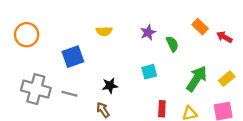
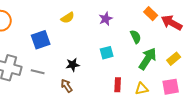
yellow semicircle: (104, 31) -> (68, 18), turned -32
red arrow: (224, 37) -> (172, 23), size x1.5
green semicircle: (172, 44) -> (136, 37), moved

